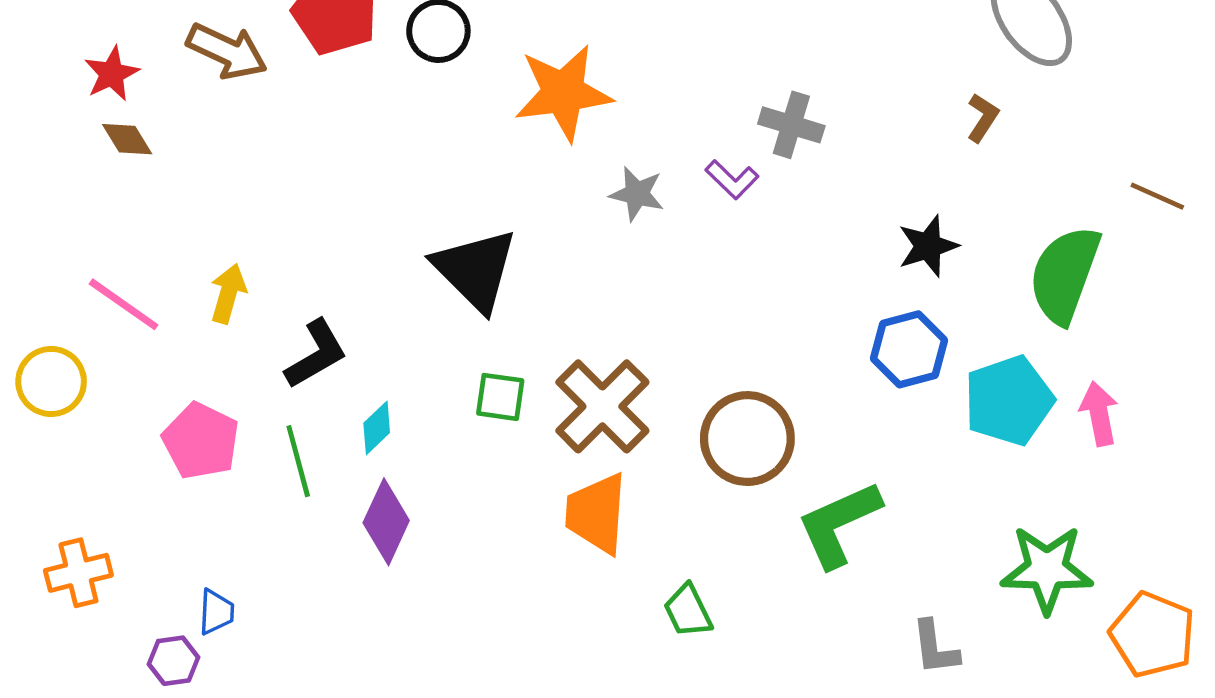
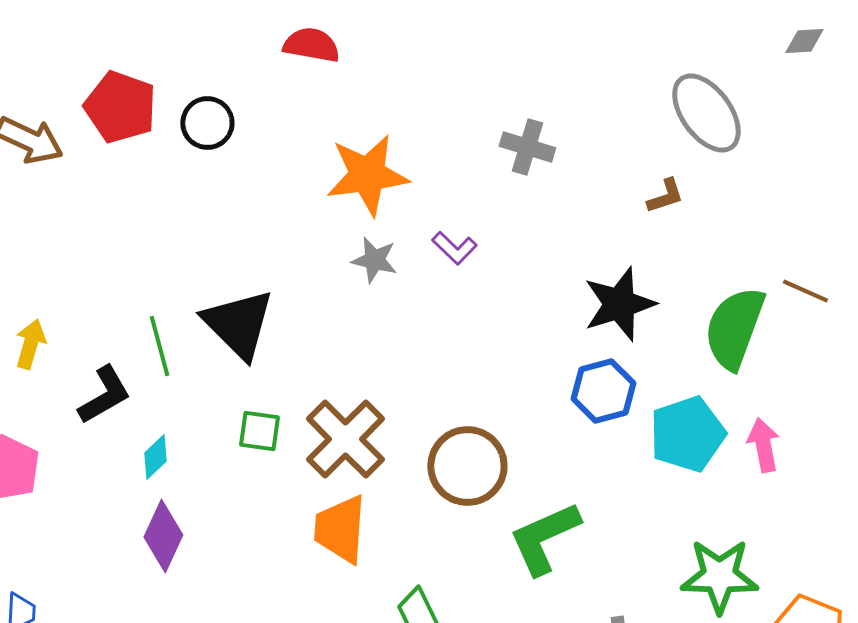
orange star: (563, 93) -> (367, 175), moved
brown L-shape: (983, 118) -> (665, 196), turned 39
gray cross: (791, 125) -> (527, 147), moved
brown line: (1157, 196) -> (805, 291), moved
black star: (928, 246) -> (619, 304), size x1.4
green line: (298, 461) -> (159, 346), moved

